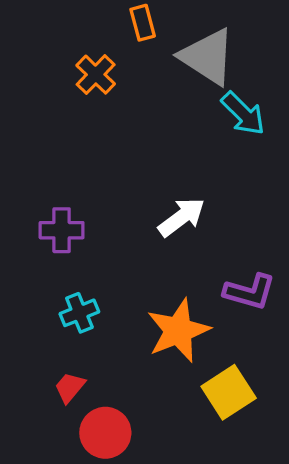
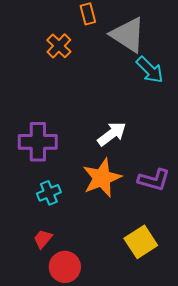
purple cross: (62, 230) -> (38, 142), size x1.4
orange star: (178, 331) -> (102, 178), moved

